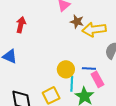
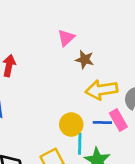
yellow arrow: (94, 29) -> (102, 90), moved
pink rectangle: (97, 79) -> (118, 120), moved

